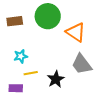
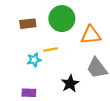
orange triangle: (76, 32) -> (91, 35), turned -40
yellow line: (31, 73) -> (51, 49), moved

